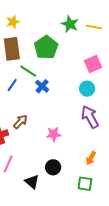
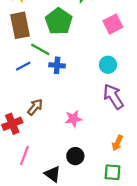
pink square: (93, 64) -> (113, 24), moved
blue line: (12, 85) -> (23, 66), turned 32
blue cross: (42, 86) -> (57, 65), turned -32

